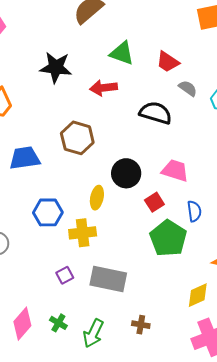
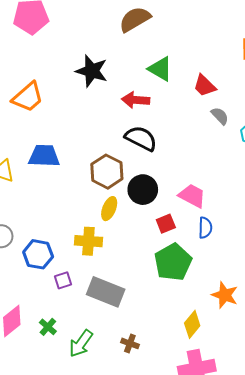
black semicircle: (156, 113) -> (141, 138), moved
brown hexagon: (77, 138) -> (107, 172), moved
blue semicircle: (194, 211) -> (205, 228), moved
blue hexagon: (48, 212) -> (38, 254), moved
yellow diamond: (198, 295) -> (192, 324), turned -36

